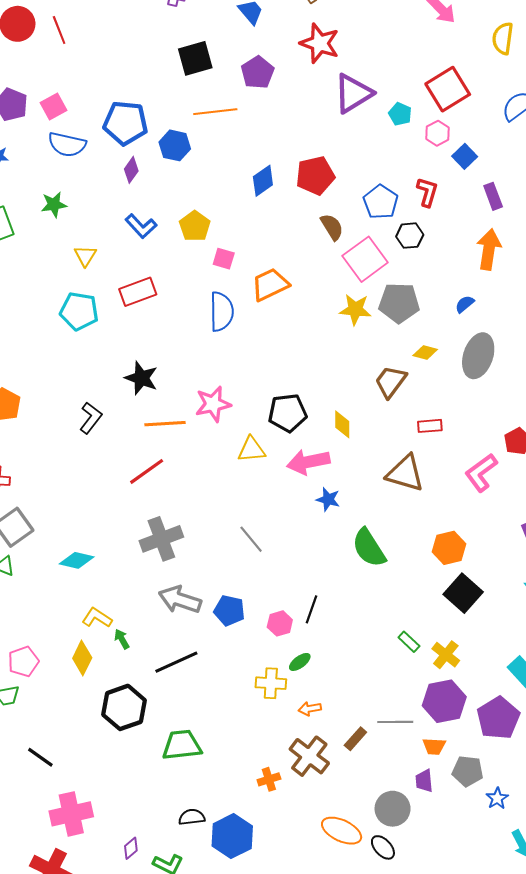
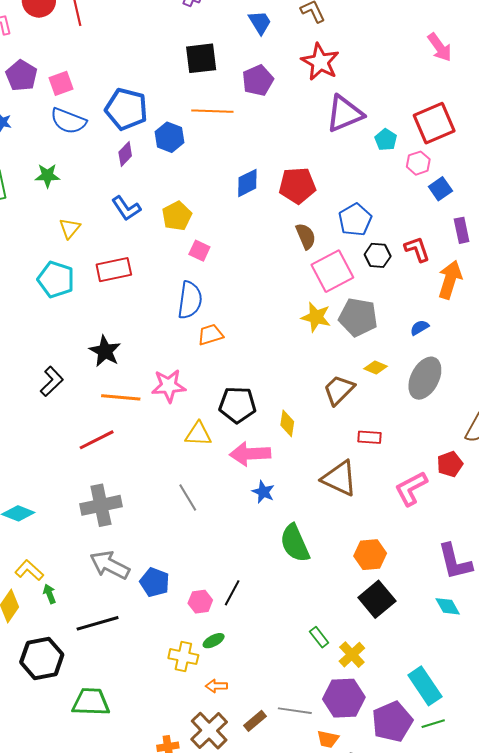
red L-shape: (427, 192) -> (417, 249), moved, turned -44
orange trapezoid: (270, 285) -> (210, 335), moved, size x0.7
gray line: (251, 539) -> (188, 497), moved

